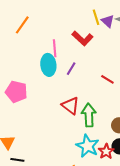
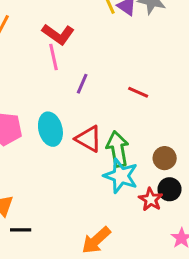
red L-shape: (82, 38) -> (58, 34), moved
cyan ellipse: (48, 65) -> (50, 129), moved
cyan star: (88, 146) -> (121, 176), moved

